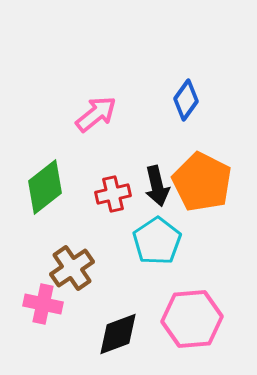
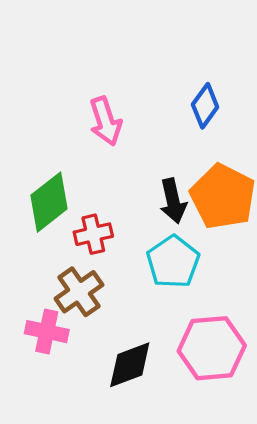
pink arrow: (96, 114) -> (105, 121), turned 111
red cross: (113, 194) -> (93, 234), moved

